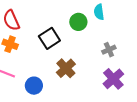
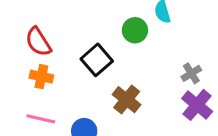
gray cross: (109, 50) -> (191, 73), moved

